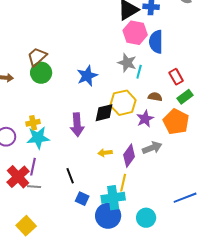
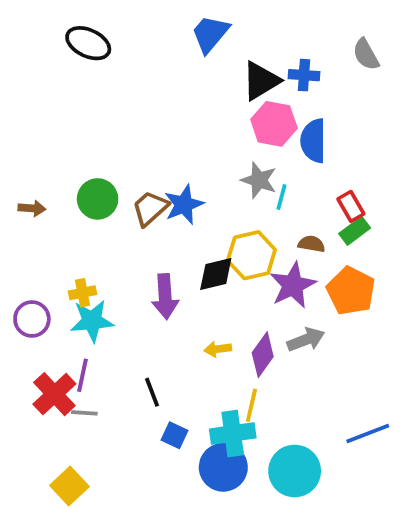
brown trapezoid: (37, 57) -> (150, 208), moved
green rectangle: (185, 97) -> (355, 231), moved
purple star: (145, 119) -> (293, 285), size x1.4
cyan circle: (146, 218) -> (295, 471), size x1.4

